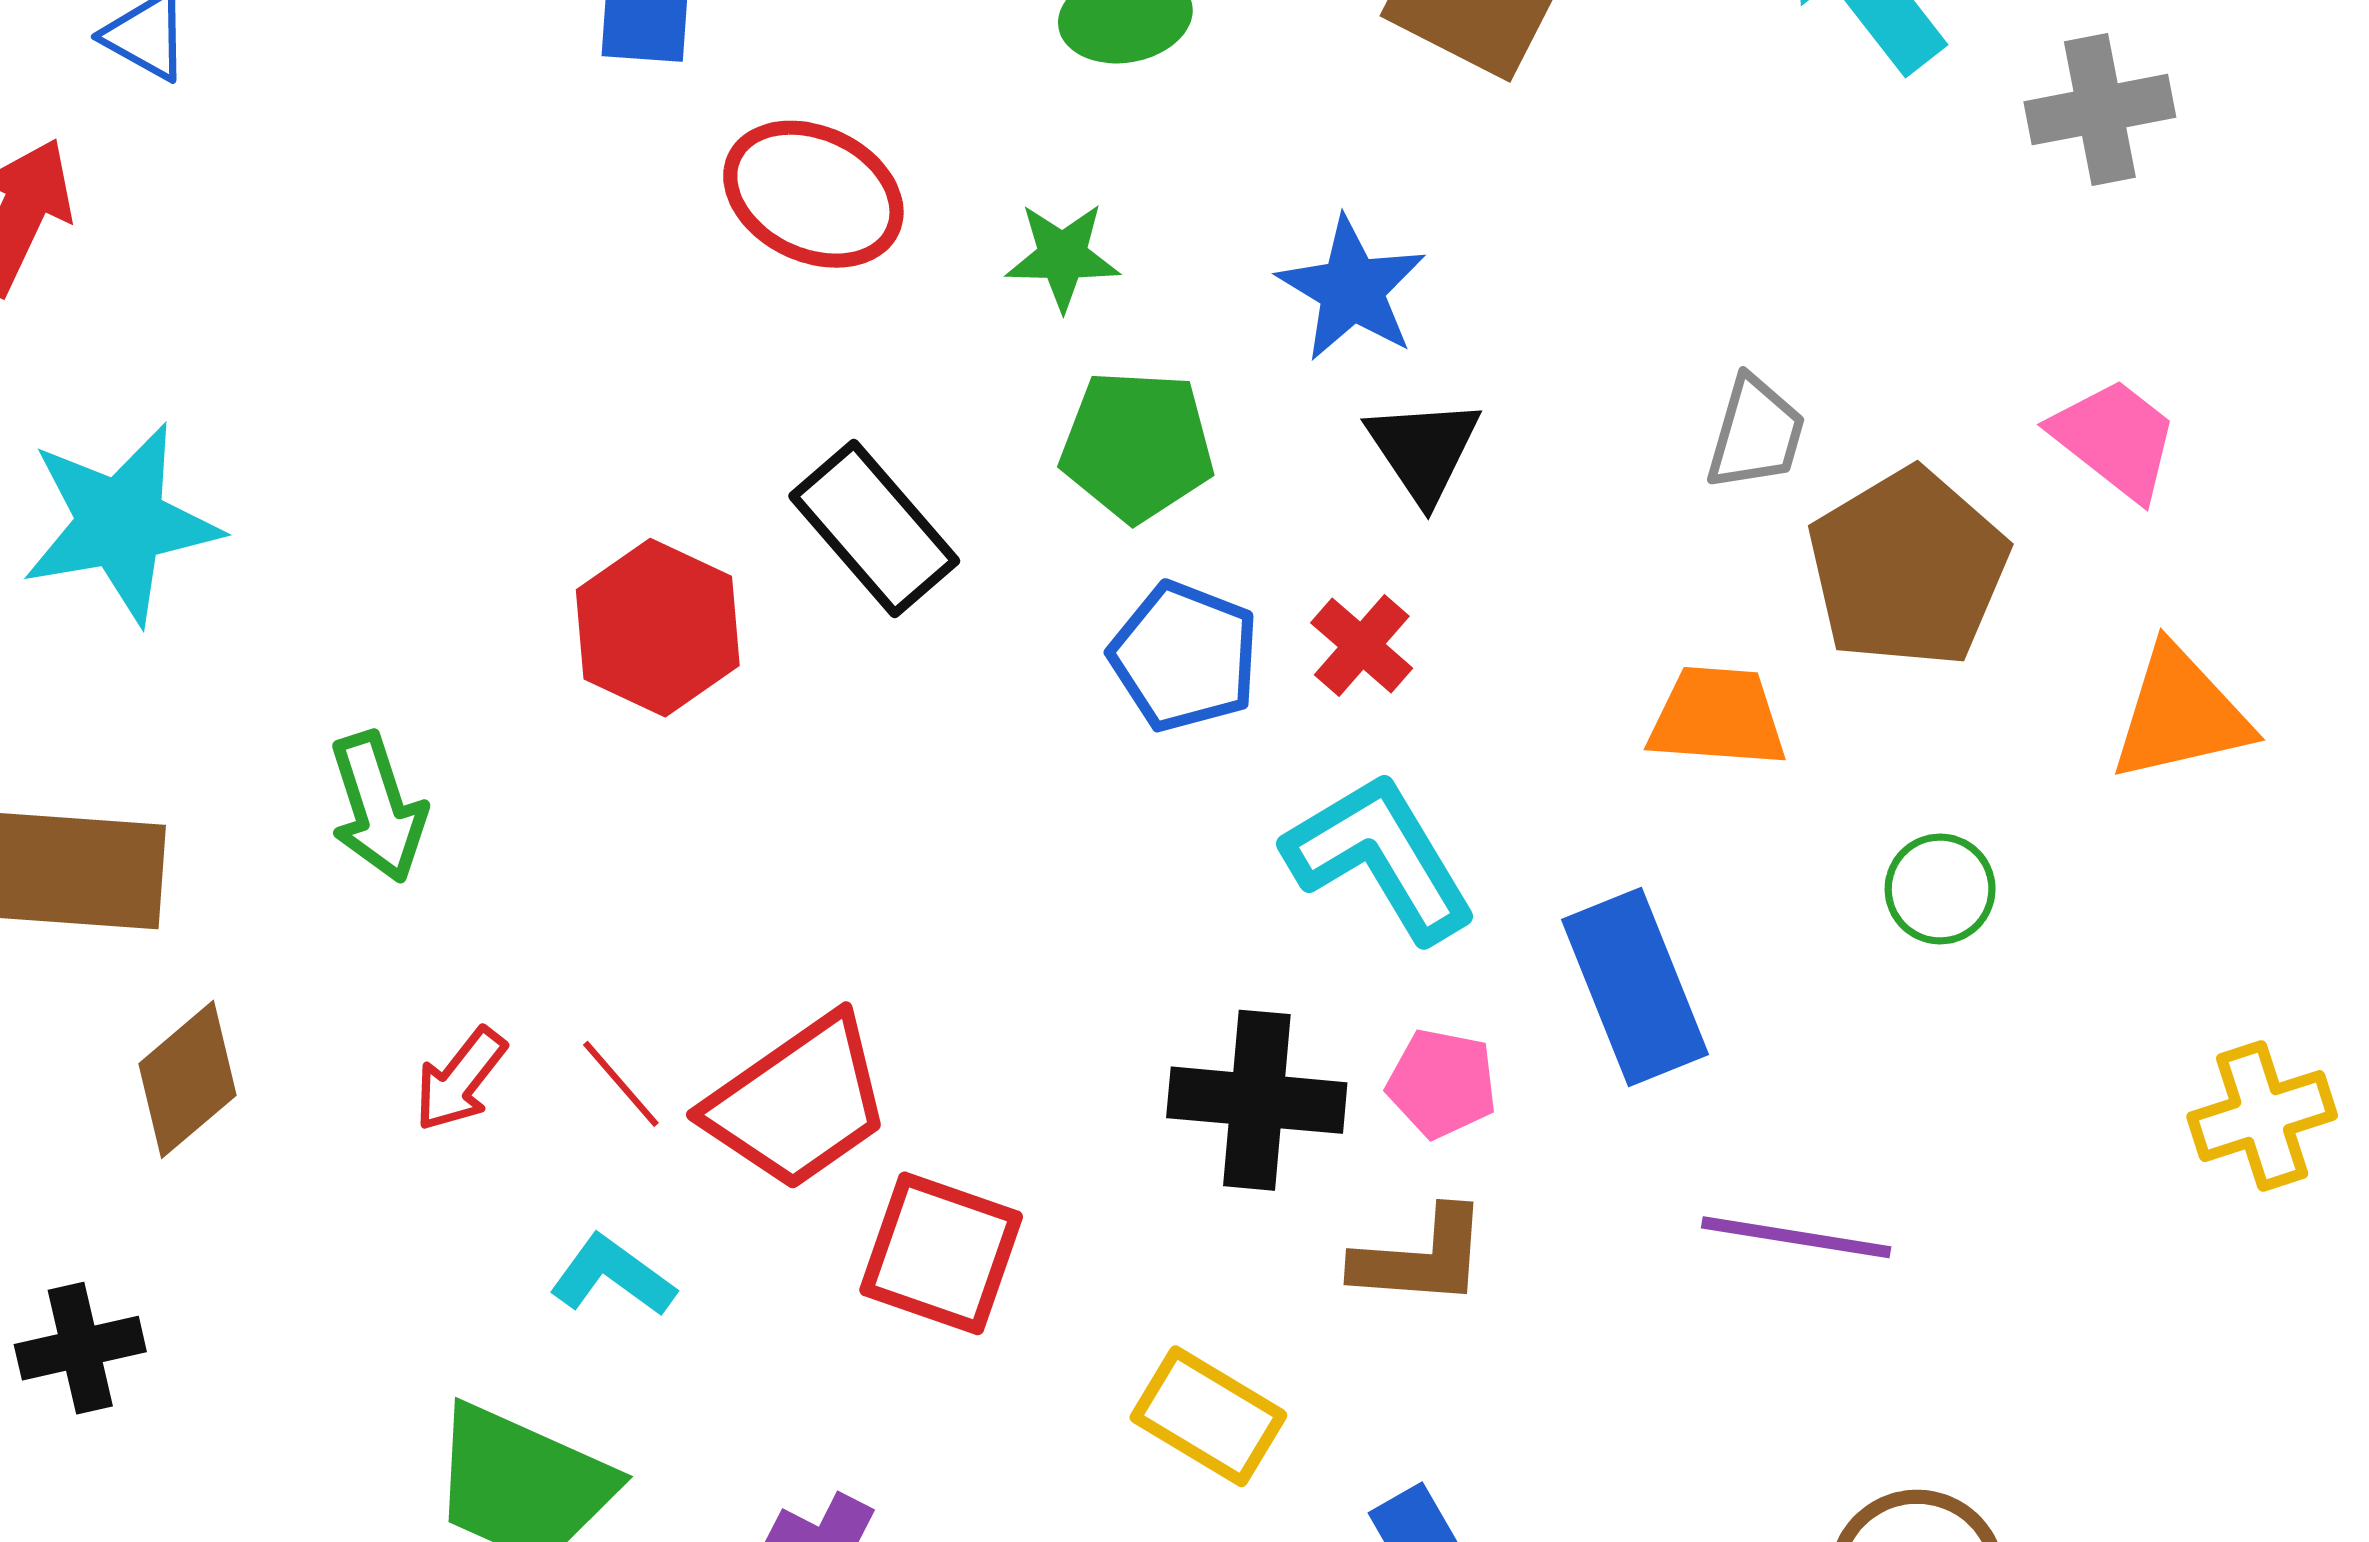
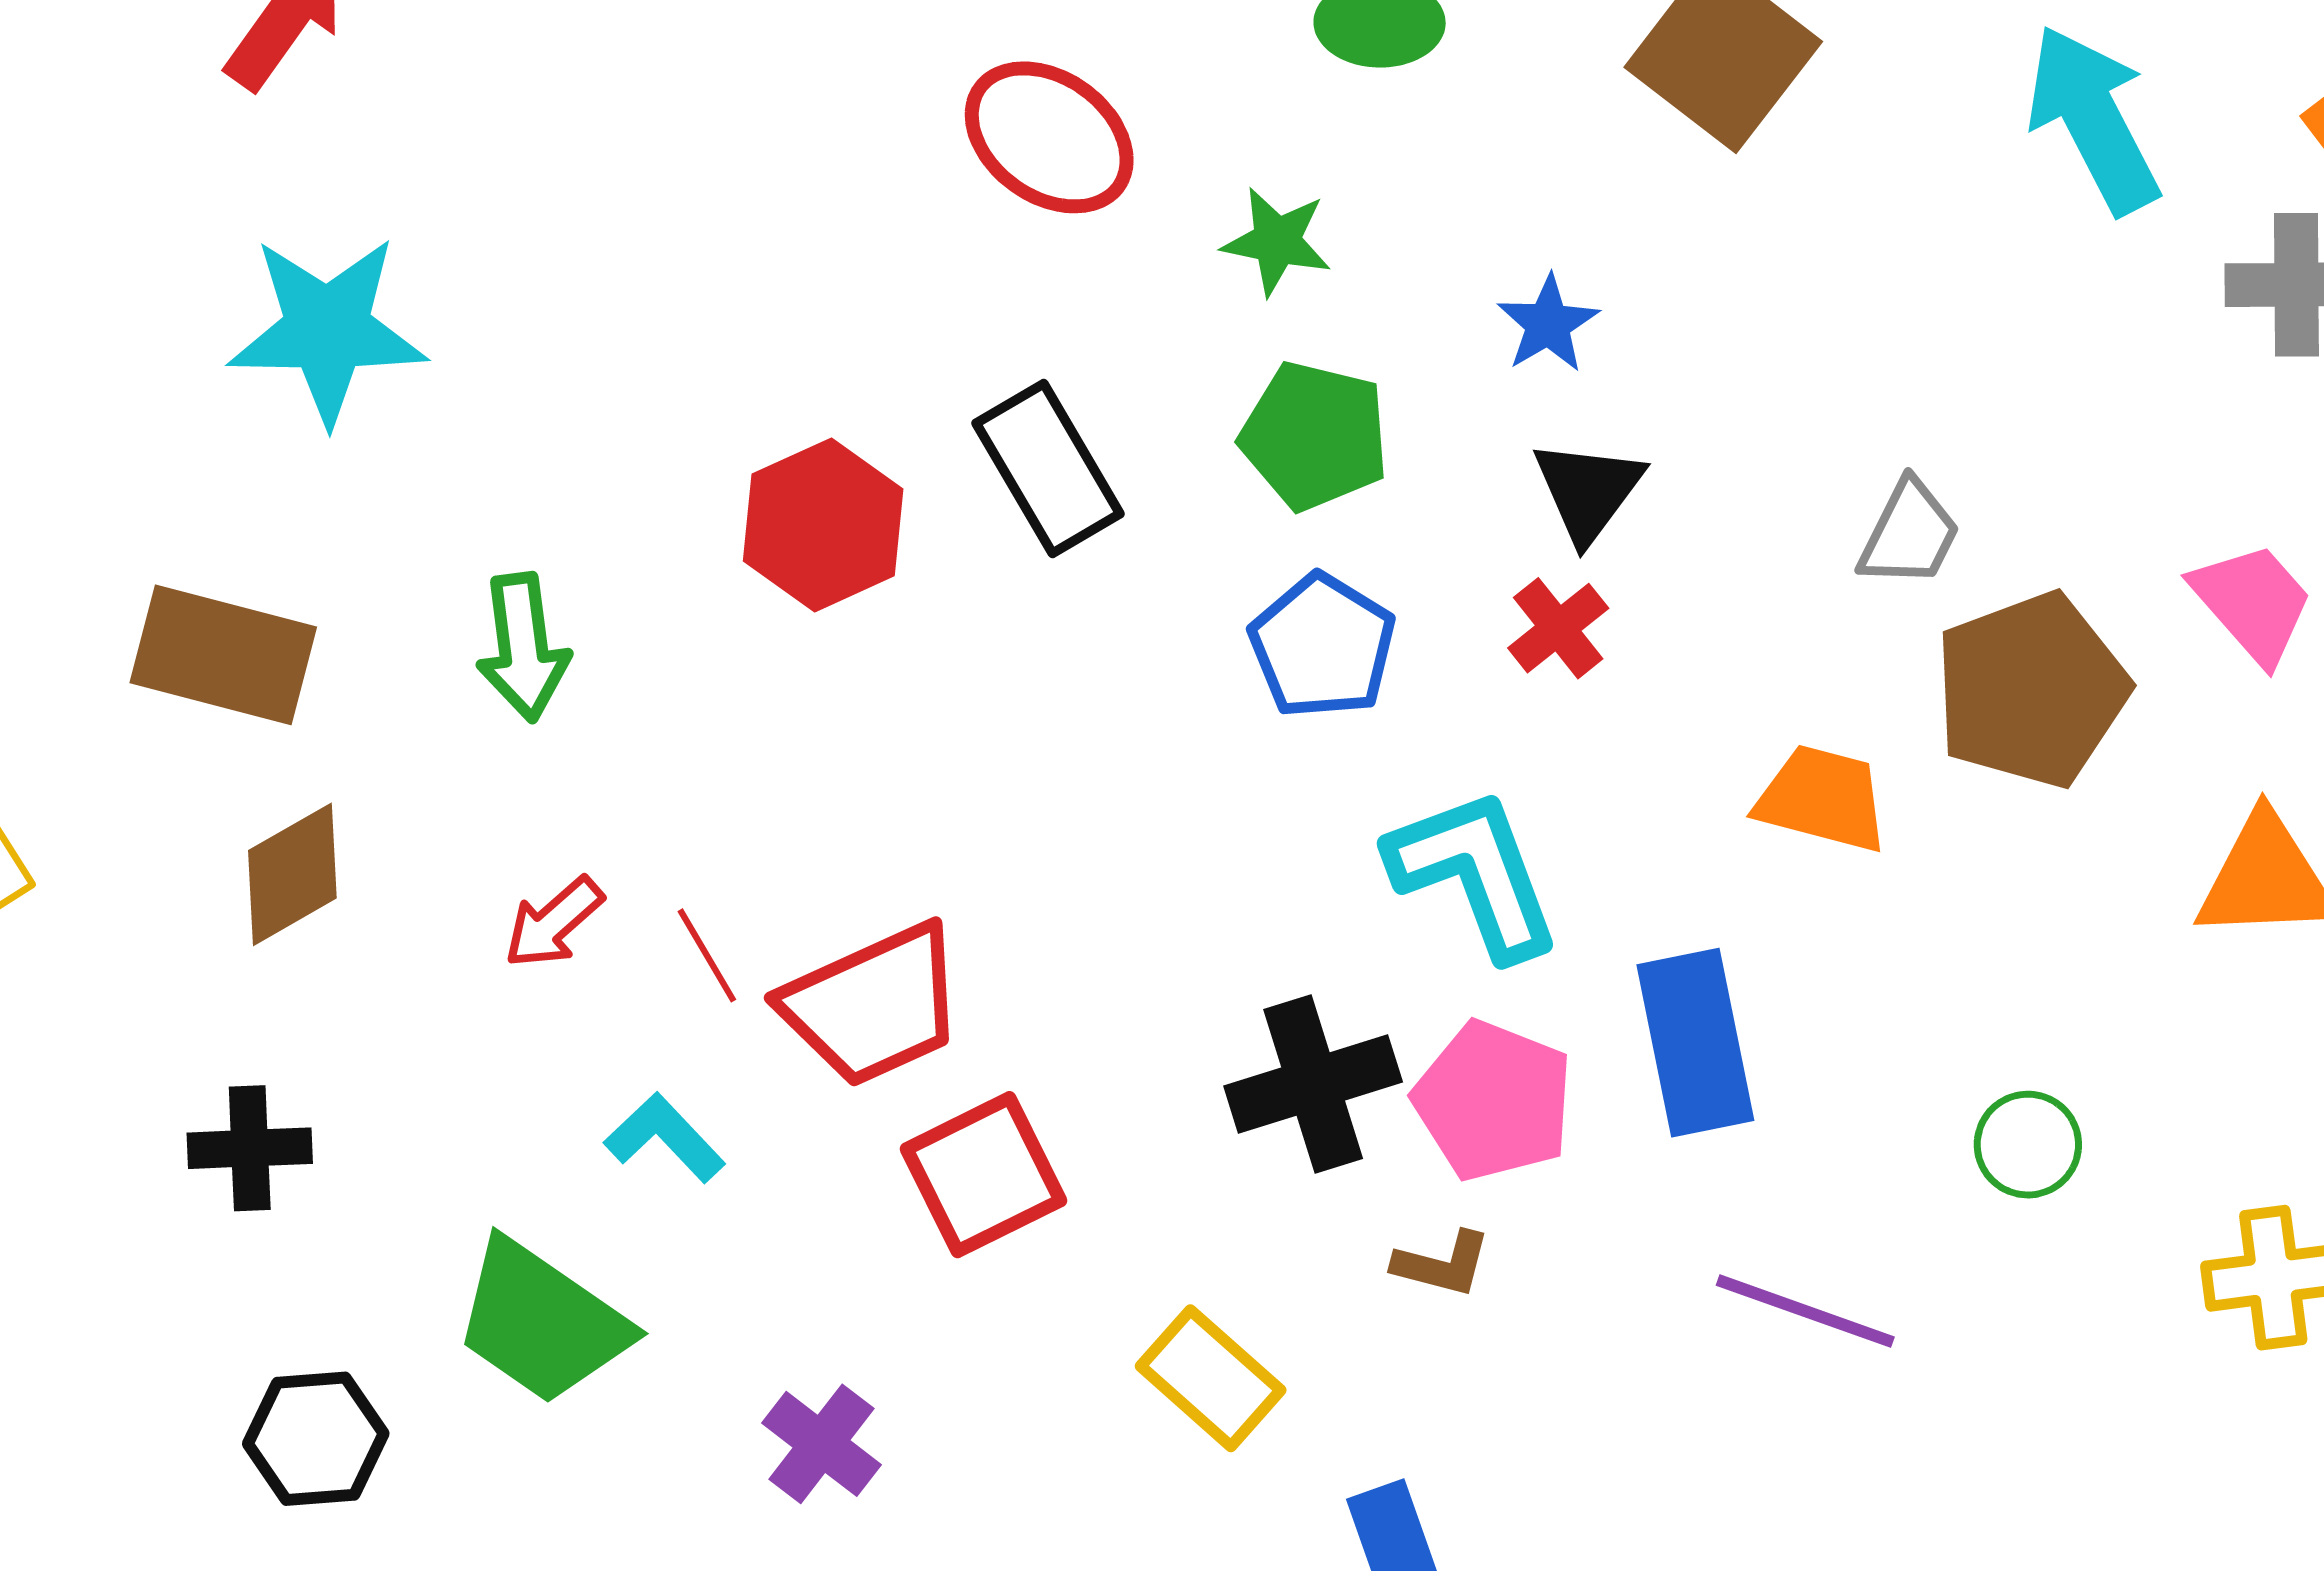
blue star: (1352, 289) -> (1548, 324), size x0.7
red cross: (1362, 645) -> (1558, 628), moved
green circle: (1940, 889) -> (2028, 1145), moved
pink pentagon: (1442, 1083) -> (1493, 1101), size x1.5
black cross: (1257, 1100) -> (1313, 1084), turned -33
red square: (941, 1253) -> (984, 1175), turned 34
brown L-shape: (1421, 1258) -> (1442, 1264), size x0.7
black cross: (80, 1348) -> (250, 1148), moved

